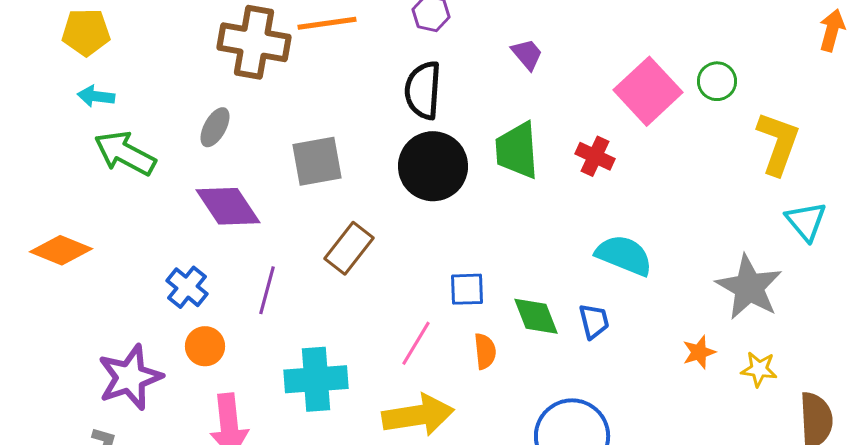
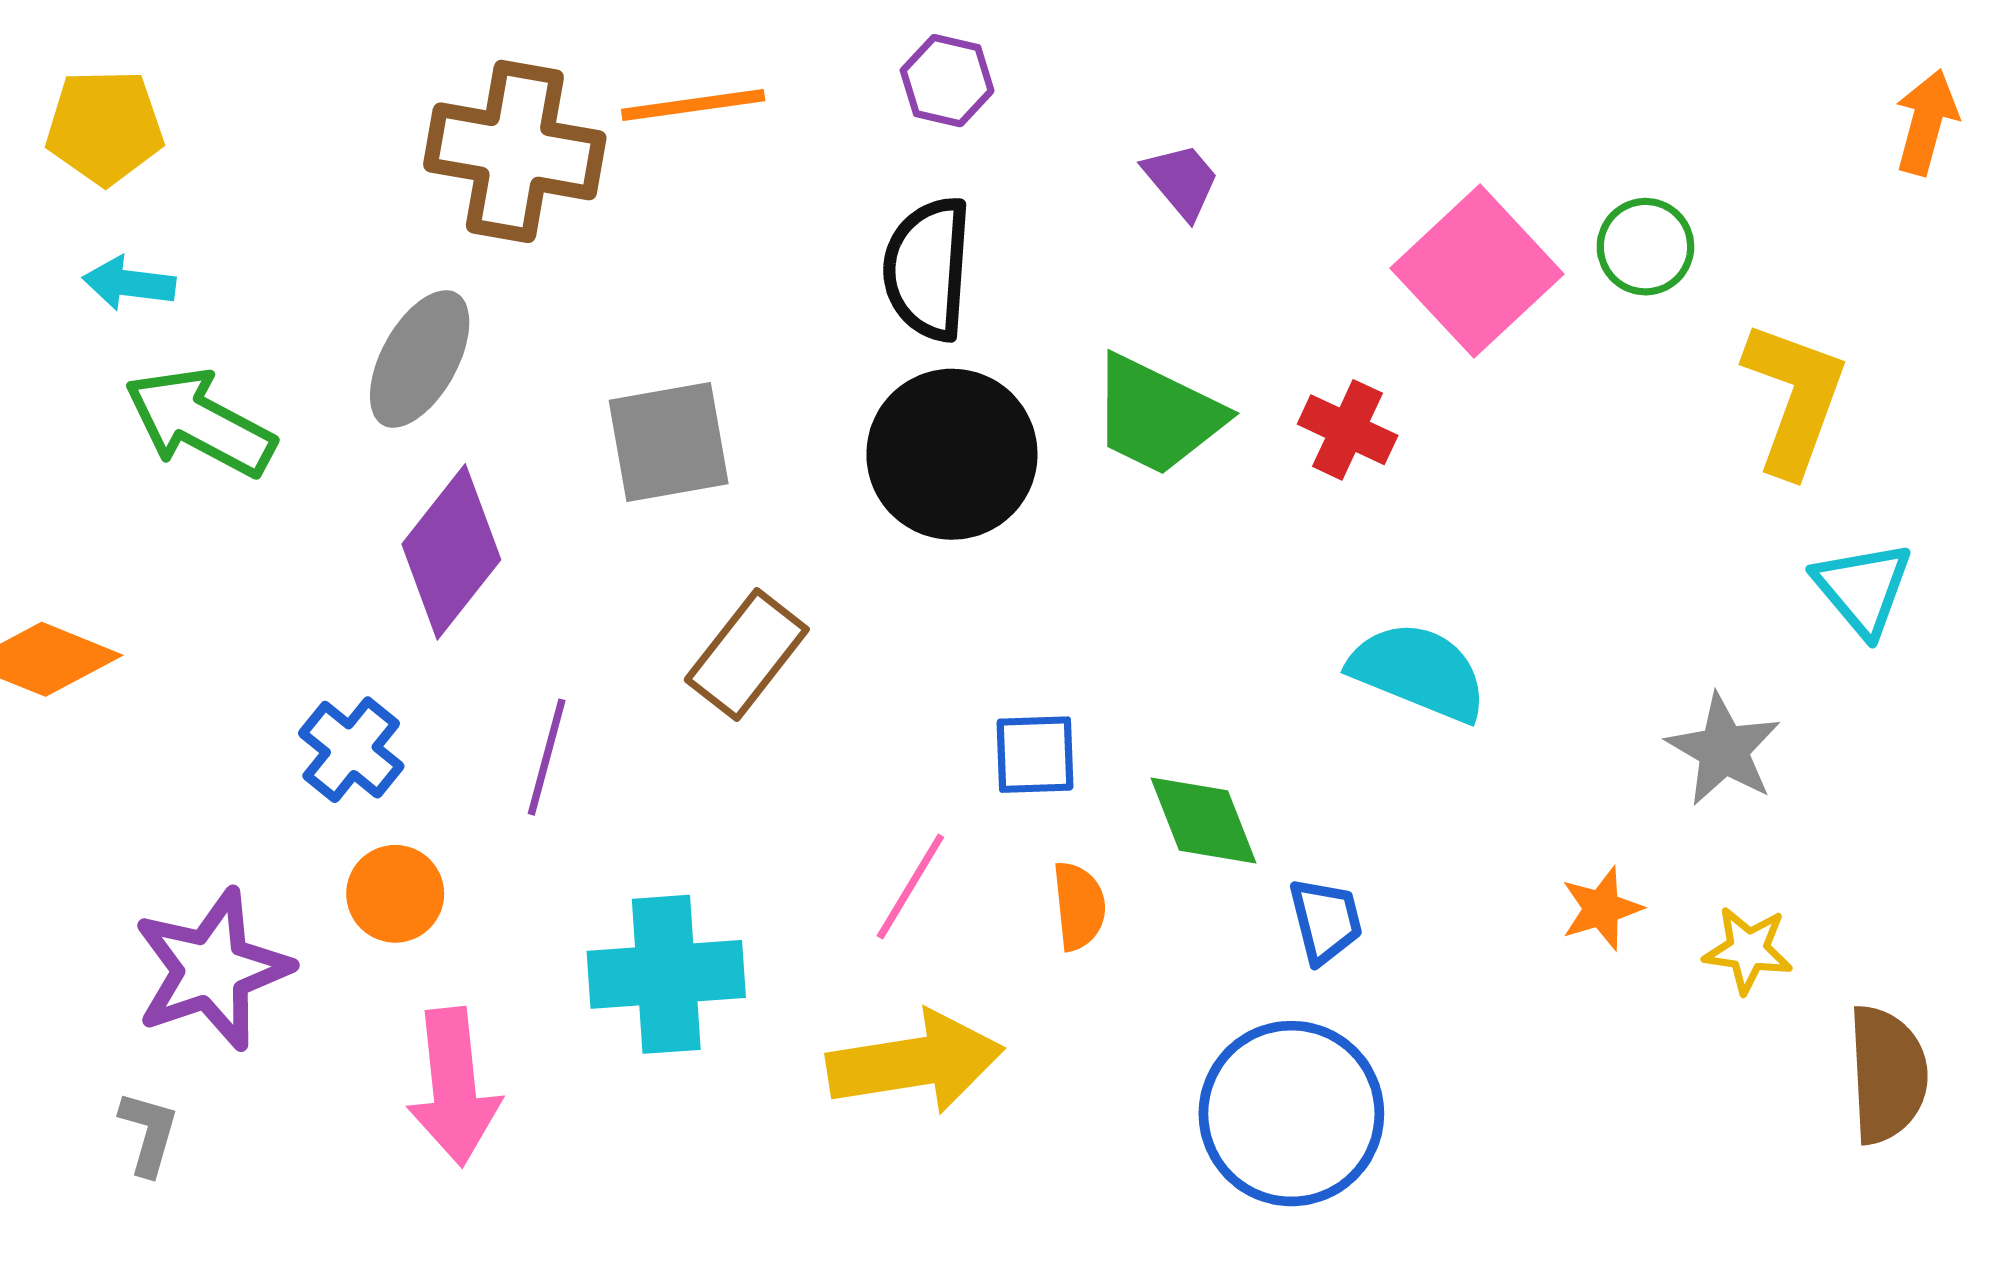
gray ellipse: (215, 127) -> (420, 359), size x1.4
green trapezoid: (517, 150) -> (1157, 415), turned -60
purple diamond: (228, 206) -> (451, 552), turned 72
gray star: (749, 287) -> (1724, 750), size x0.7
blue trapezoid: (594, 321) -> (1326, 921), moved

